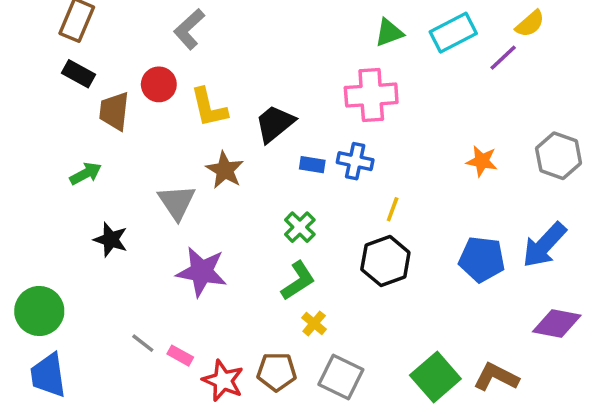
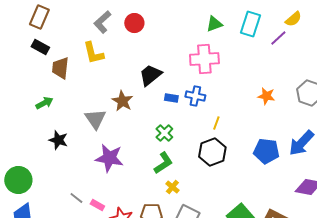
cyan rectangle: (453, 33) -> (250, 24), turned -45
red circle: (159, 84) -> (134, 23), moved
yellow L-shape: (209, 108) -> (93, 53), moved

